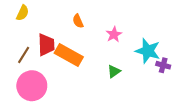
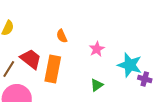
red trapezoid: (46, 45) -> (31, 59), turned -50
orange rectangle: (69, 55) -> (53, 69), turned 72

